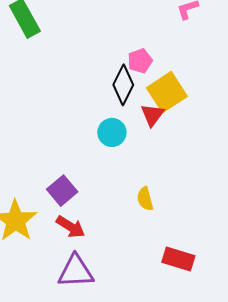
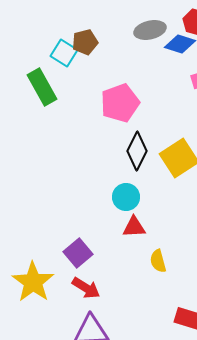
pink pentagon: (140, 61) -> (120, 103), moved, size x1.6
red triangle: (152, 115) -> (134, 227), moved, turned 50

